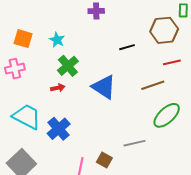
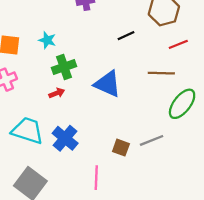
green cross: (68, 66) -> (64, 67), turned 30
brown line: (153, 85) -> (161, 73), turned 30
brown square: (104, 160) -> (121, 148), moved

